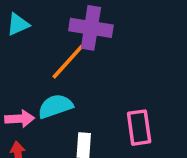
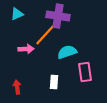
cyan semicircle: (55, 106) -> (67, 52), moved
pink arrow: (20, 119) -> (26, 49), moved

